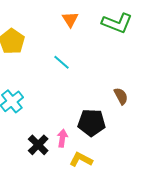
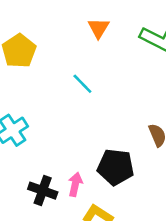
black cross: (38, 145) -> (43, 191), turned -30

